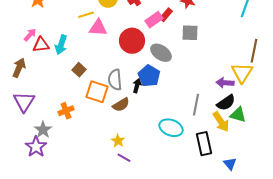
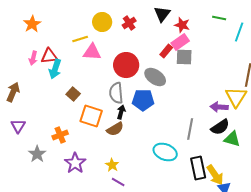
red rectangle: (166, 15) -> (166, 51), moved
pink rectangle: (154, 20) -> (180, 42), moved
pink arrow: (30, 35) -> (33, 58), moved, turned 152
red triangle: (41, 45) -> (49, 56), moved
blue pentagon: (149, 76) -> (143, 100), turned -30
gray semicircle: (115, 80) -> (116, 93), moved
black arrow: (137, 86) -> (121, 112), moved
purple triangle: (24, 102) -> (18, 126), size x0.7
yellow arrow: (221, 122) -> (215, 175), moved
purple star: (36, 147) -> (75, 163), moved

